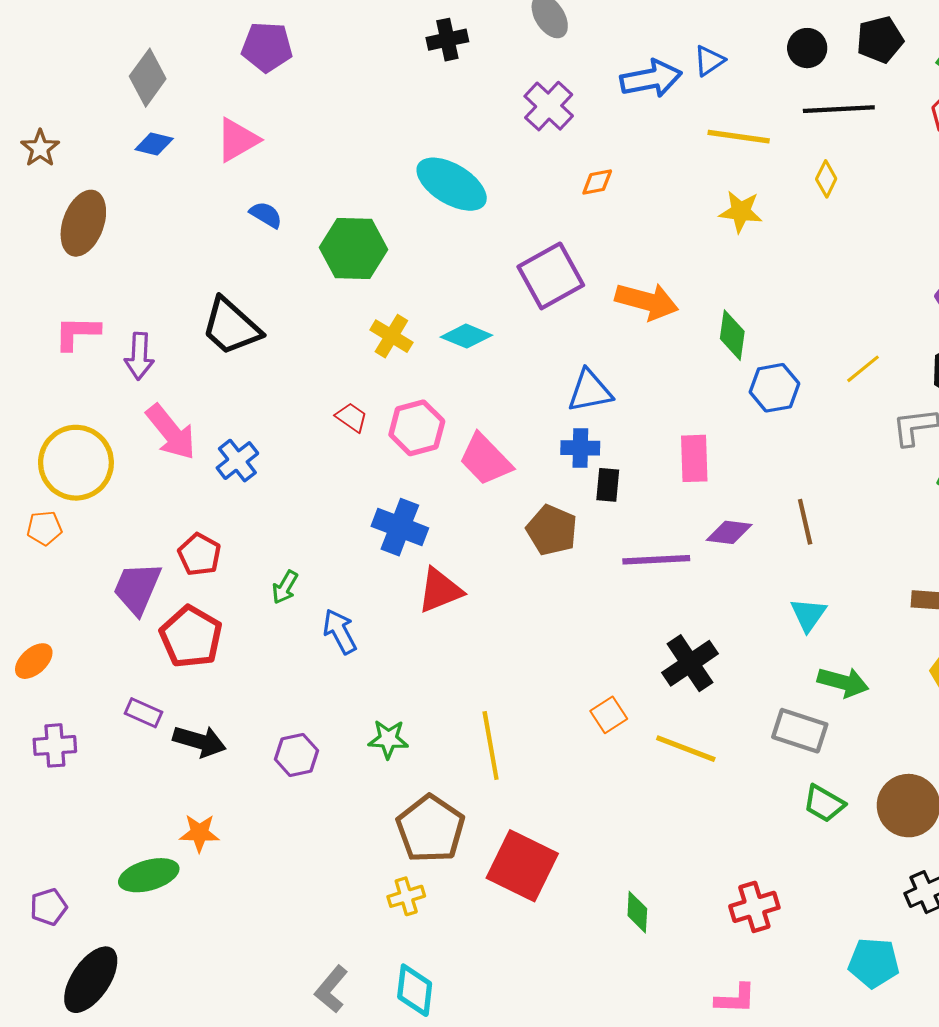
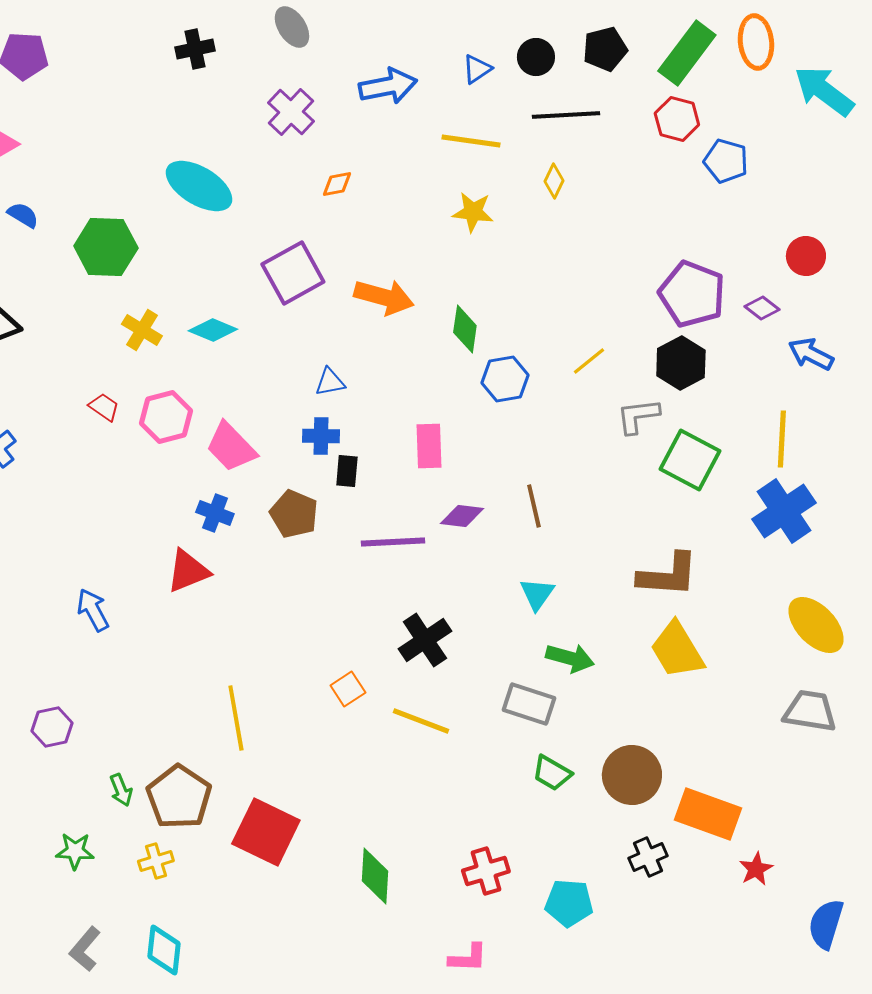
blue triangle: (709, 61) -> (477, 69), moved
blue triangle: (590, 391) -> (330, 382), size x0.7
blue cross: (400, 527) -> (215, 513), moved, size x0.7
green arrow: (285, 587) -> (121, 790), moved, turned -52
green star: (388, 739) -> (75, 851), moved
green diamond: (637, 912) -> (375, 876), size x1.4
cyan pentagon: (874, 963) -> (569, 903), moved

